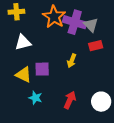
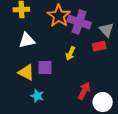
gray triangle: (91, 25) -> (106, 30), moved
yellow arrow: (72, 61) -> (70, 53), moved
red arrow: (70, 100) -> (84, 91), moved

